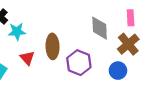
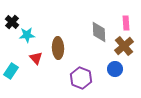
purple hexagon: (79, 63) -> (81, 78), moved

